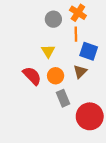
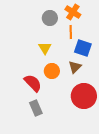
red semicircle: (32, 76) -> (33, 83), moved
gray rectangle: (63, 98) -> (36, 108), moved
red circle: (90, 116) -> (84, 96), moved

